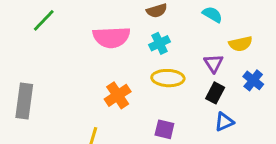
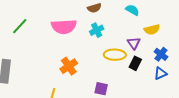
green line: (44, 20) -> (20, 26), moved
yellow ellipse: (168, 78) -> (115, 55), moved
blue triangle: (224, 122) -> (160, 73), moved

